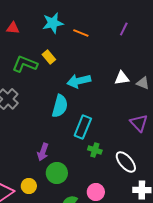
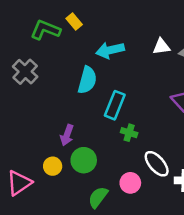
white ellipse: (126, 162) -> (157, 164), moved
yellow circle: (29, 186) -> (53, 166), moved

